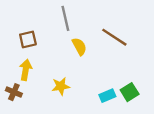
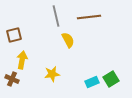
brown line: (114, 37) -> (89, 17), moved, turned -40
brown square: (28, 39) -> (14, 35), moved

